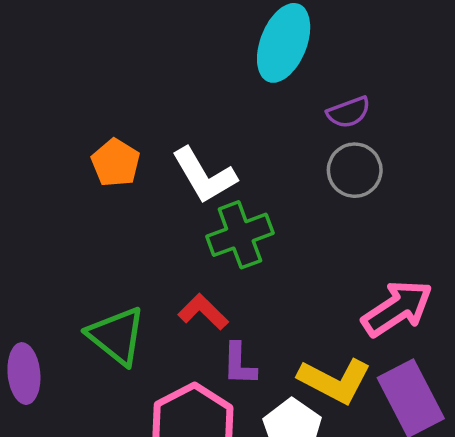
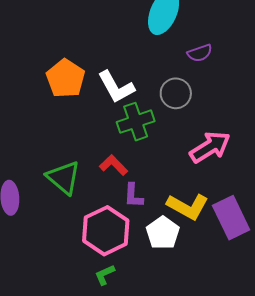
orange pentagon: (116, 163) -> (66, 78), size x1.4
gray circle: (355, 170) -> (176, 93), moved
pink arrow: (397, 308) -> (210, 147), moved

